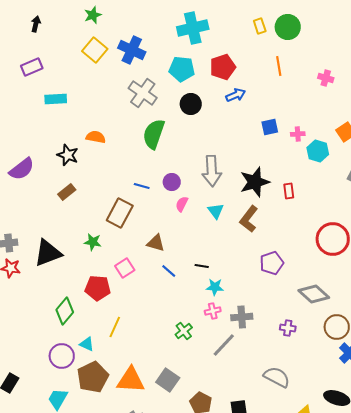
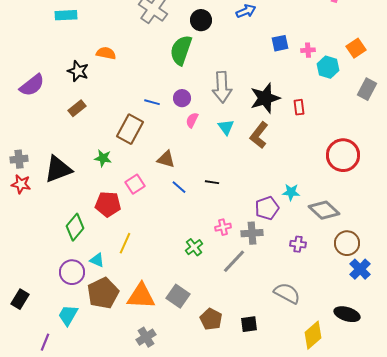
green semicircle: (154, 134) -> (181, 50), moved
purple pentagon: (272, 263) -> (267, 208), moved
cyan star: (215, 287) -> (291, 192), moved

